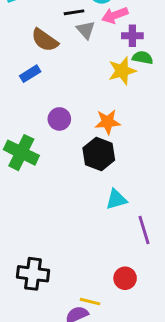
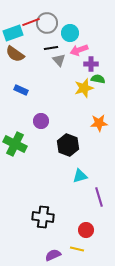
brown semicircle: (45, 40) -> (15, 54), moved
blue rectangle: (30, 74) -> (21, 90), turned 56
orange star: (108, 122) -> (99, 123), moved
black cross: (33, 274) -> (43, 217), moved
yellow line: (90, 302) -> (77, 249), moved

